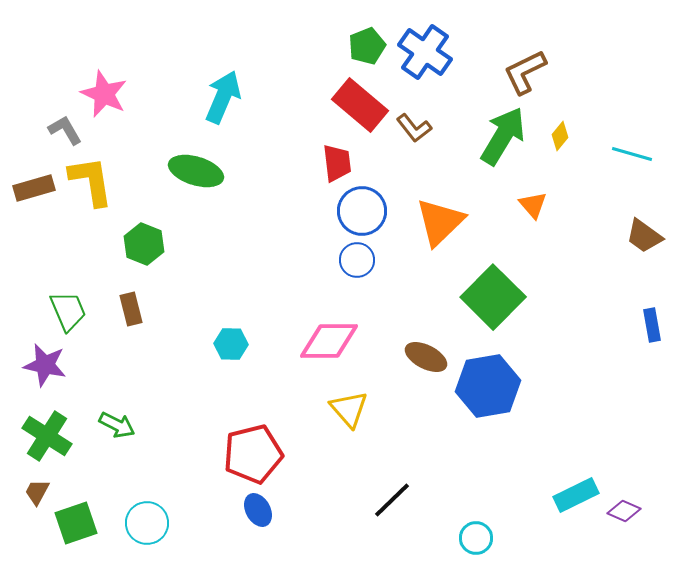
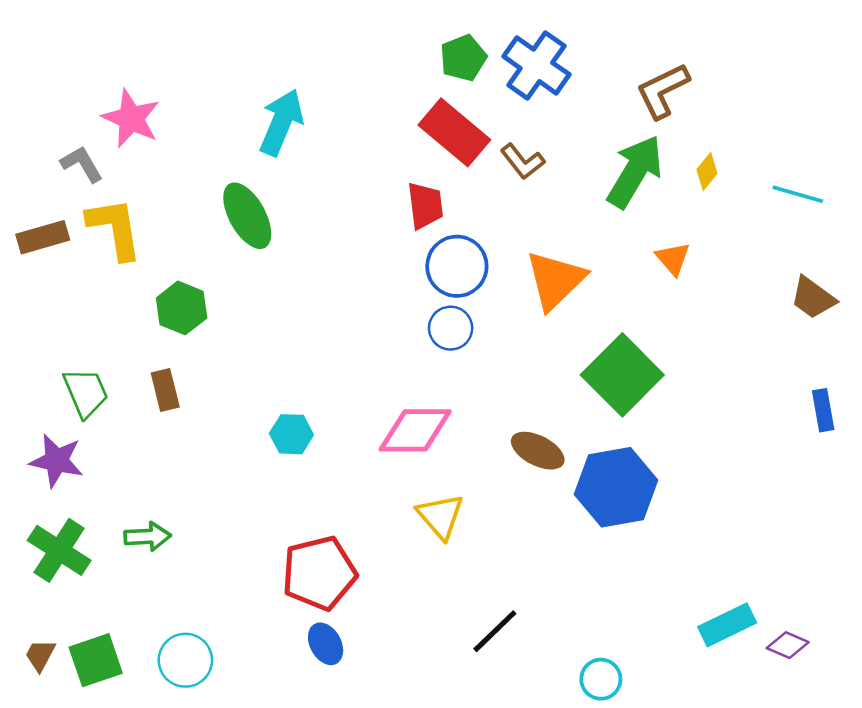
green ellipse: (196, 171) -> (247, 216), turned 44
green arrow: (117, 425) -> (148, 536), turned -30
brown trapezoid: (37, 492) -> (40, 655), moved

